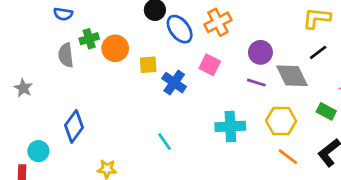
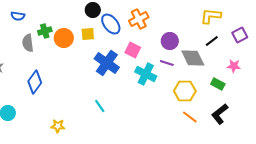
blue semicircle: (63, 14) -> (18, 16), moved
yellow square: (148, 65) -> (88, 34), moved
blue cross: (174, 83) -> (107, 63), size x1.4
blue diamond: (74, 126) -> (35, 82), moved
cyan cross: (230, 126) -> (146, 74), moved, turned 30

